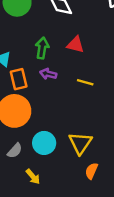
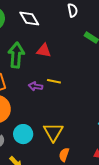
green arrow: (42, 48) -> (16, 55), size x1.4
purple arrow: (48, 74) -> (36, 86), moved

